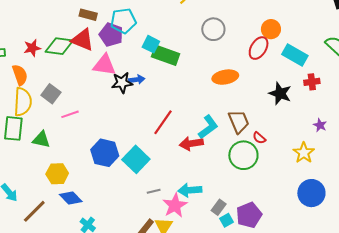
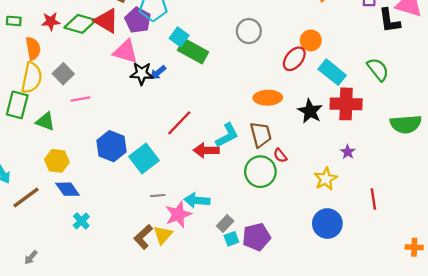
orange ellipse: (225, 77) -> (268, 98), moved
blue arrow: (137, 80) -> (158, 73), turned 140
red cross: (312, 82) -> (346, 104), size x1.8

